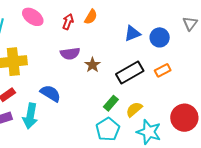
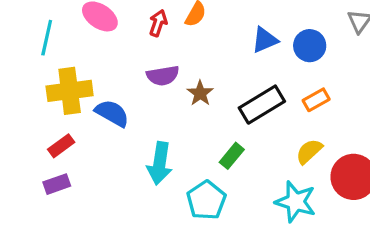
blue semicircle: (50, 93) -> (112, 113), moved
yellow semicircle: (134, 109) -> (309, 151), moved
cyan arrow: (30, 116) -> (160, 163), moved
cyan pentagon: (108, 129) -> (206, 200), moved

